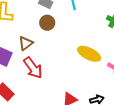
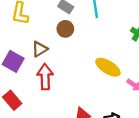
red arrow: (33, 68) -> (45, 77), turned -150

